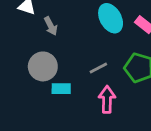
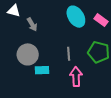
gray line: (98, 68) -> (69, 54), turned -64

